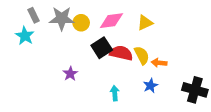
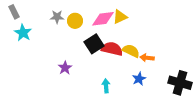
gray rectangle: (33, 15) -> (14, 12), moved
gray star: (62, 18) -> (57, 17), size x0.6
yellow triangle: (145, 23) -> (120, 17), moved
yellow semicircle: (142, 55) -> (131, 51), turned -36

